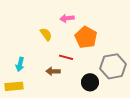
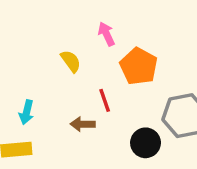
pink arrow: (67, 18) -> (106, 34), turned 72
red line: (66, 57) -> (105, 100), turned 56

